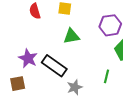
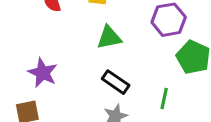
black rectangle: (54, 66) -> (116, 82), moved, size x0.7

